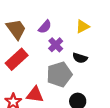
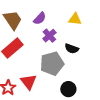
yellow triangle: (83, 26) -> (75, 19), turned 32
red triangle: (35, 95) -> (29, 82), turned 42

